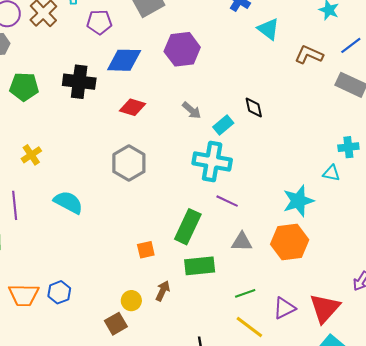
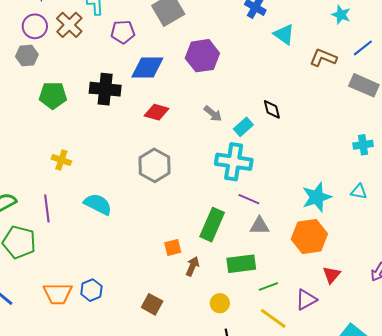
yellow cross: (31, 155) -> (61, 160), turned -36
cyan triangle: (331, 173) -> (359, 192), moved
gray triangle: (242, 242) -> (259, 226), moved
green rectangle: (200, 266) -> (241, 264), moved
brown arrow: (163, 291) -> (192, 266), moved
yellow circle: (131, 301) -> (220, 303), moved
red triangle: (325, 308) -> (332, 275), moved, size x0.6
brown square: (116, 324) -> (152, 304), moved, turned -30

